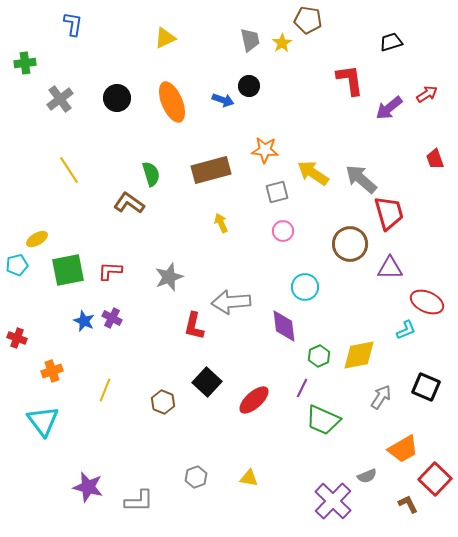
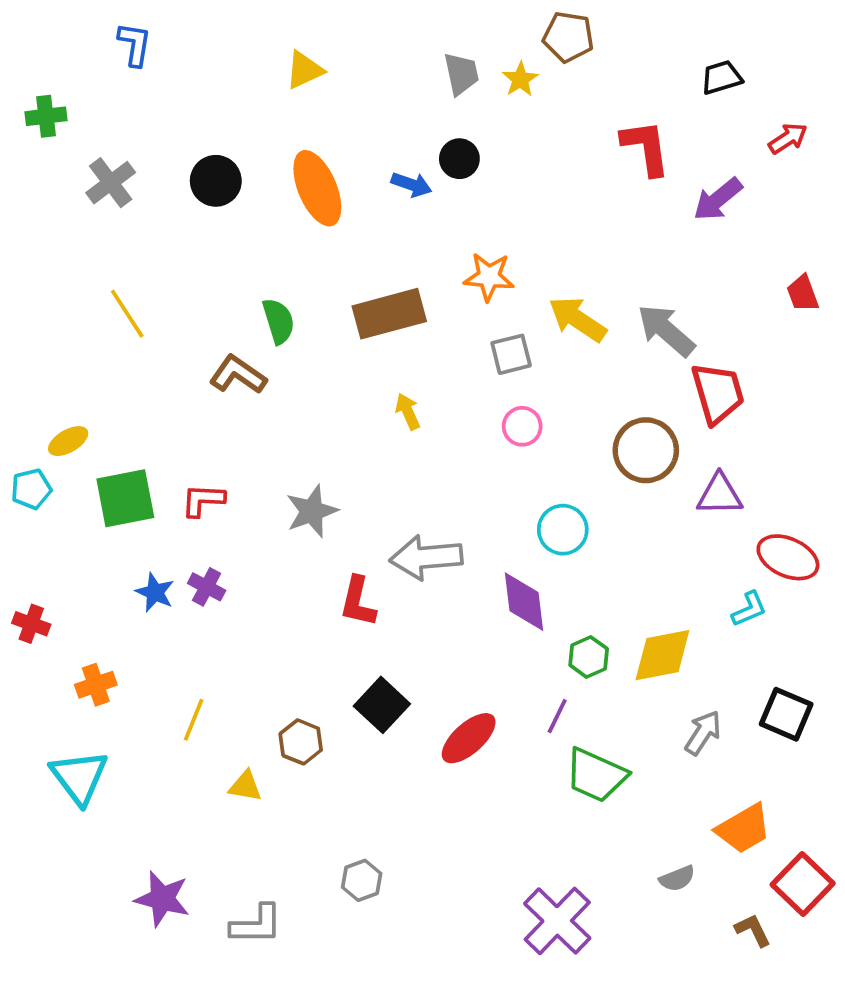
red arrow: (427, 94) -> (788, 138), moved
yellow triangle: (249, 478) -> (245, 786), moved
purple cross: (333, 501) -> (557, 921), moved

